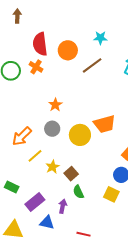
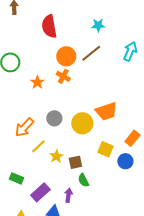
red semicircle: (40, 44) -> (49, 26), moved
orange circle: (68, 50) -> (66, 56), moved
orange cross: (36, 67) -> (63, 76), moved
orange star: (55, 105) -> (37, 82), moved
brown square: (71, 174) -> (75, 162), turned 32
yellow square: (111, 194) -> (105, 149), moved

